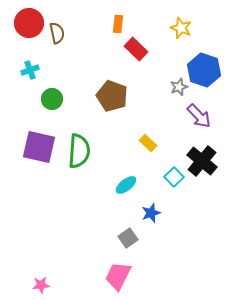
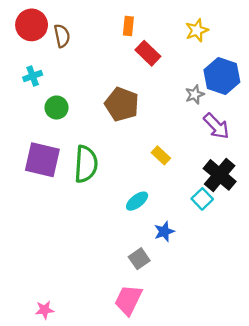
yellow star: (181, 28) -> (197, 30), turned 30
cyan square: (174, 177) -> (202, 199), moved

